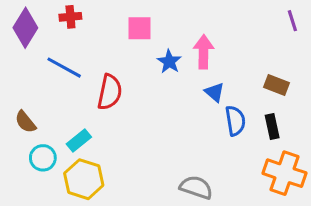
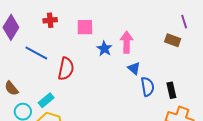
red cross: (70, 17) -> (50, 20), moved
brown rectangle: (276, 85) -> (173, 40), moved

